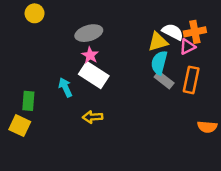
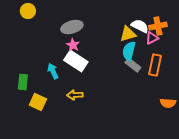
yellow square: (20, 126) -> (38, 102), moved

